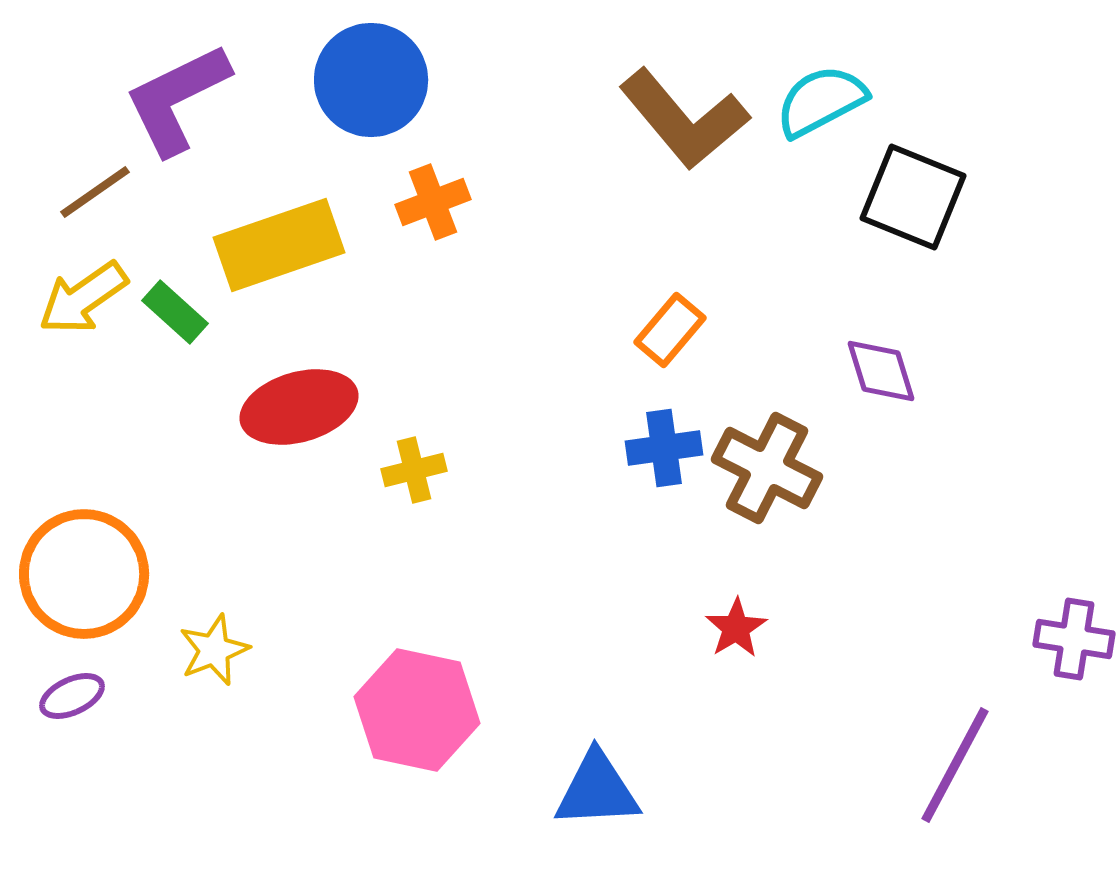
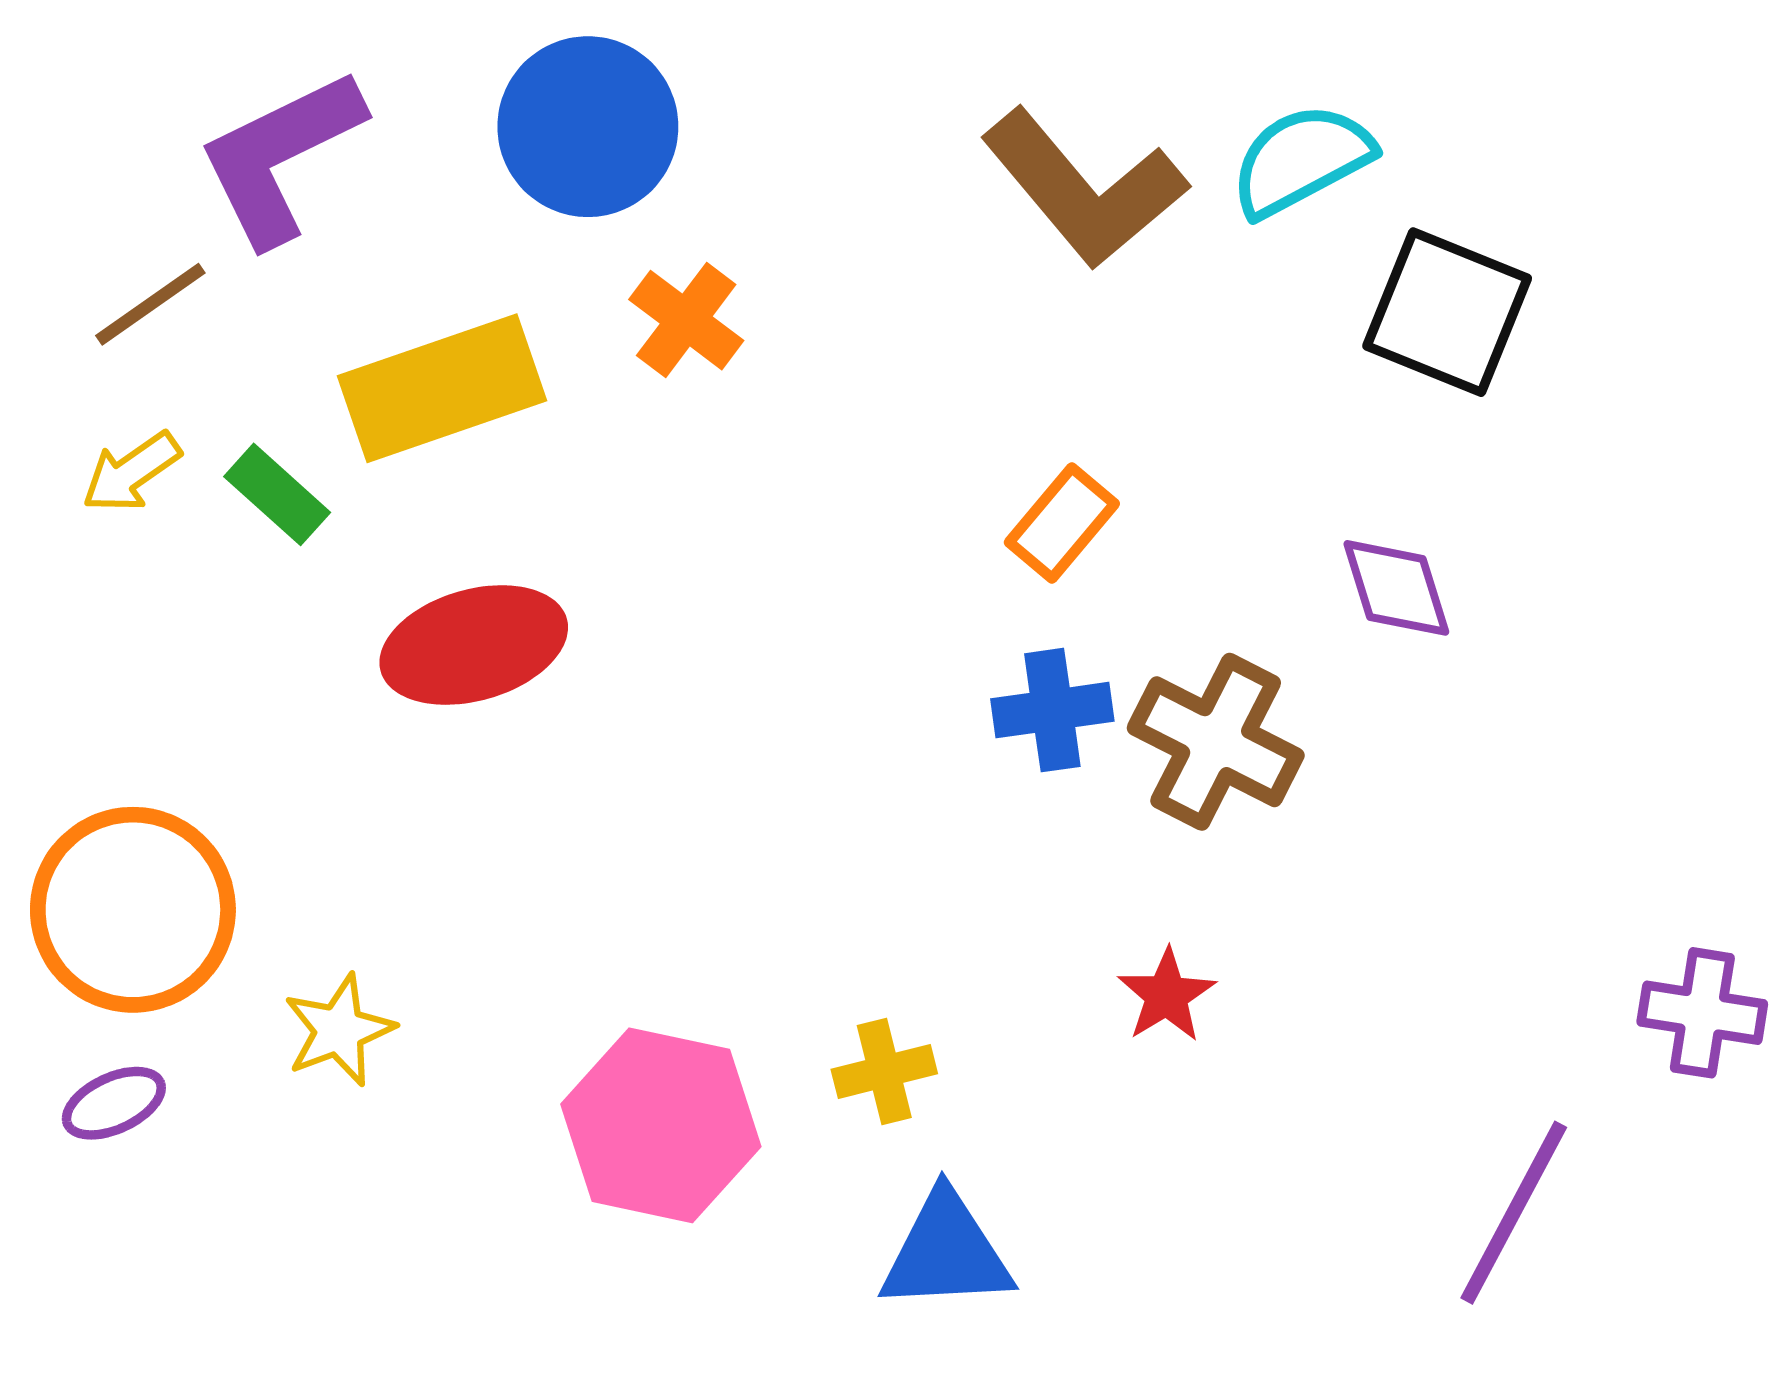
orange cross: (433, 202) -> (686, 320), turned -32
yellow arrow: (83, 298) -> (131, 472), size x0.7
yellow cross: (414, 470) -> (884, 1071), moved

